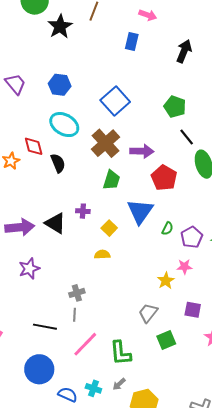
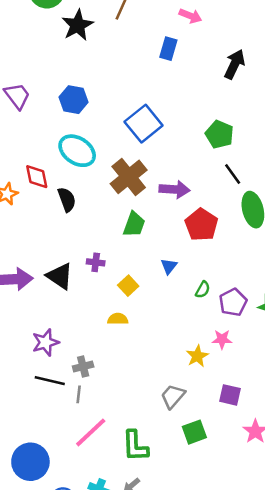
blue triangle: (140, 211) -> (169, 266), size x0.5
purple star: (29, 269) -> (45, 342), moved
black line: (45, 327) -> (50, 381), moved

